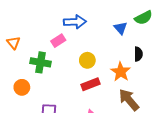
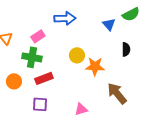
pink rectangle: (58, 41) -> (38, 36), moved
orange star: (121, 72) -> (95, 66), moved, turned -30
red rectangle: (90, 84) -> (44, 78), moved

